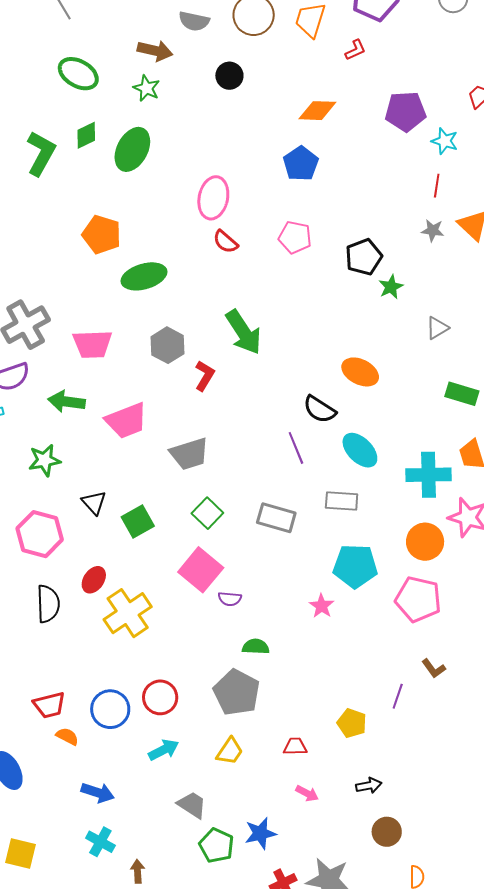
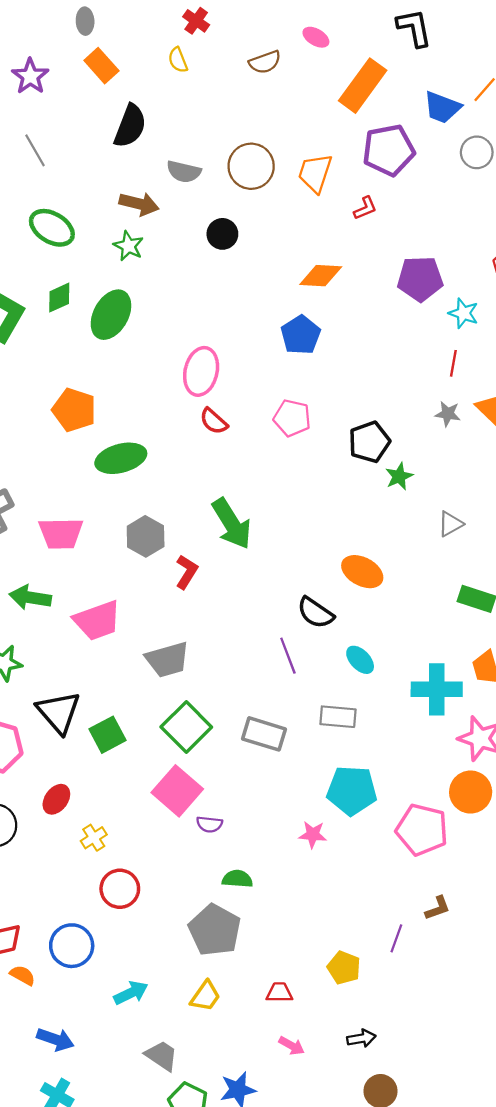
cyan ellipse: (360, 450) -> (360, 660), size x0.7
black triangle: (94, 503) -> (59, 712), size x1.6
green square: (207, 513) -> (186, 727), size x1.4
orange circle: (425, 542) -> (471, 792), moved
pink star: (322, 606) -> (313, 835), turned -30
yellow cross: (128, 613) -> (94, 838), size x0.5
brown L-shape: (434, 668) -> (438, 908), turned -75
red circle: (160, 697) -> (120, 889), moved

